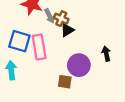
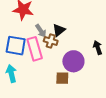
gray arrow: (50, 16) -> (41, 31), moved
brown cross: (61, 19) -> (51, 41), moved

